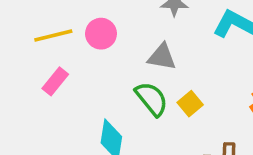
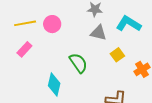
gray triangle: (162, 57) -> (99, 33), moved
yellow square: (190, 104) -> (117, 55), moved

